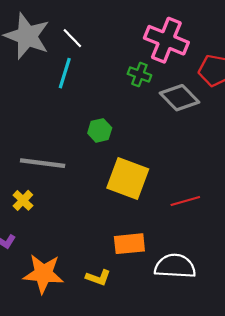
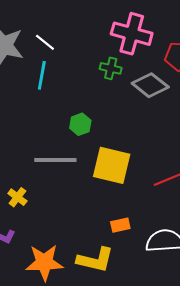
gray line: (43, 163) -> (55, 160), moved
orange rectangle: (129, 244) -> (120, 225), size x0.7
yellow L-shape: (98, 278) -> (95, 260), size x1.6

